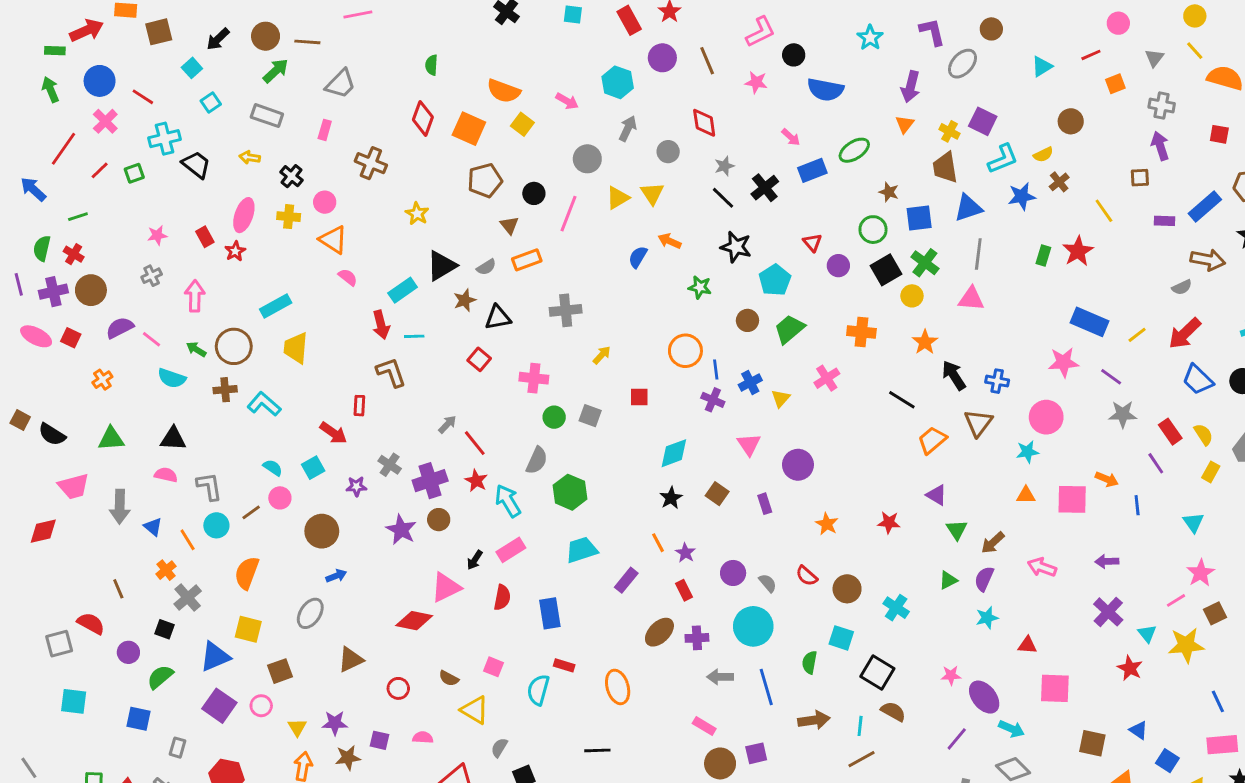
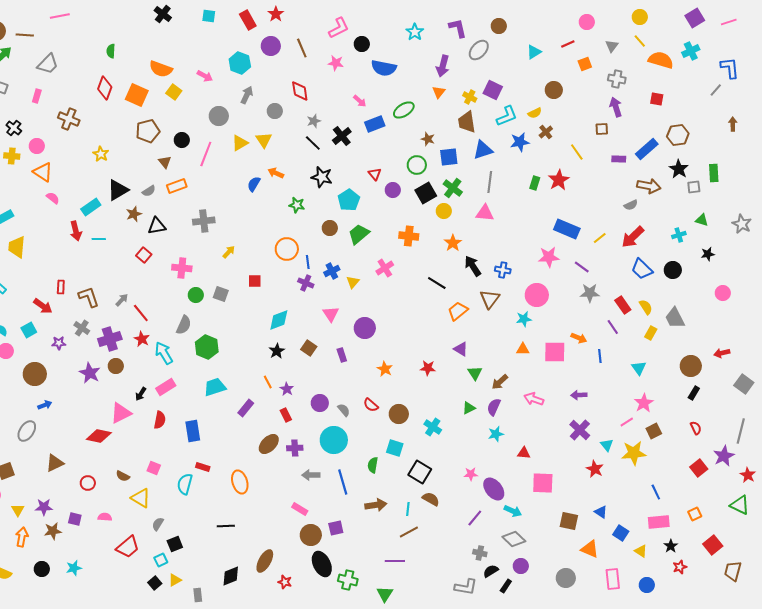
brown L-shape: (391, 372) -> (89, 297), moved

